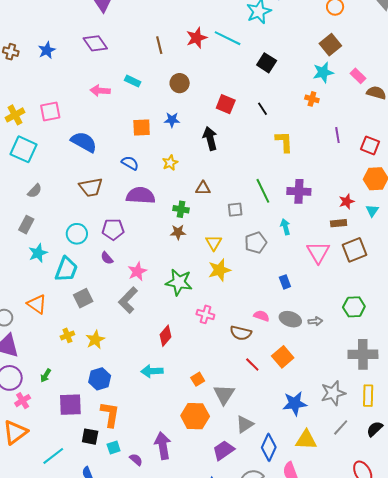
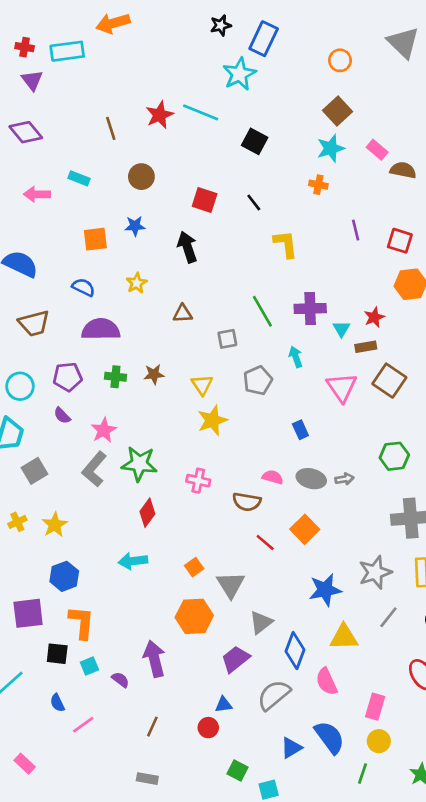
green cross: (181, 209) -> (115, 377), moved
cyan triangle: (372, 211) -> (341, 329), moved
brown square: (354, 250) -> (389, 381), turned -30
green star: (179, 282) -> (139, 464), moved

